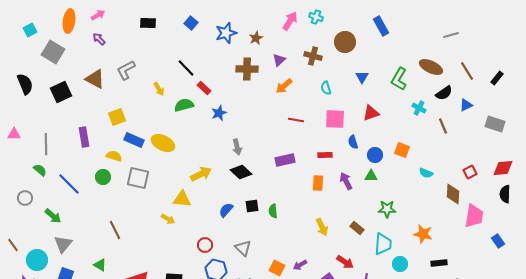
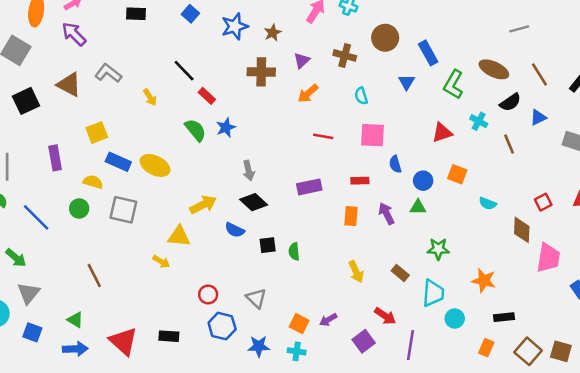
blue rectangle: (381, 26) -> (428, 53), moved
purple arrow: (99, 39) -> (74, 34), size x1.5
gray L-shape: (126, 70) -> (108, 73), turned 65
green semicircle: (184, 105) -> (195, 130), moved, turned 66
red triangle: (371, 113) -> (442, 133), moved
blue semicircle: (226, 210) -> (235, 230), moved, turned -105

